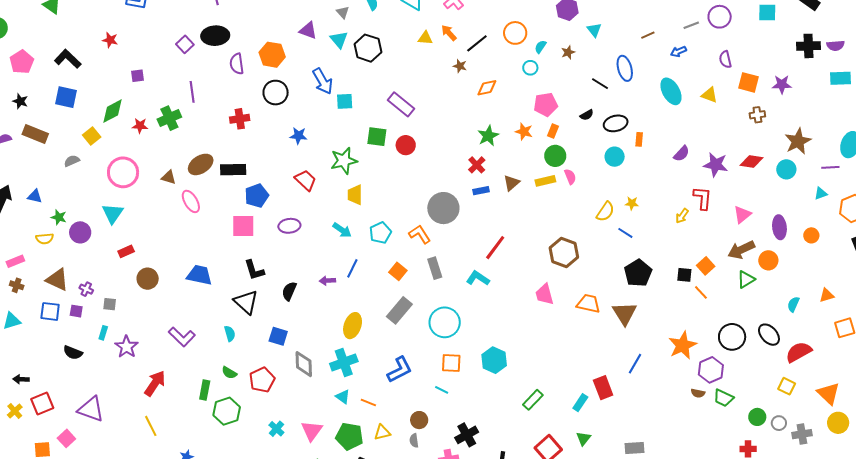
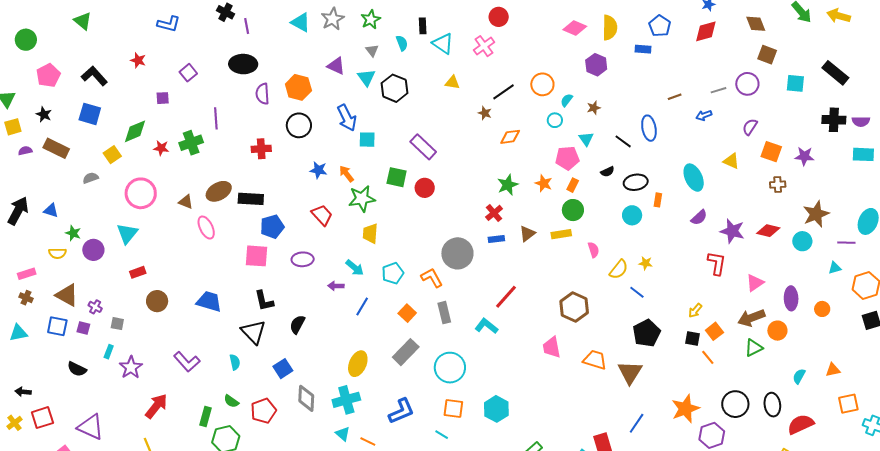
cyan triangle: (594, 30) -> (586, 139), moved
orange arrow: (449, 33) -> (347, 174), moved
purple square: (185, 44) -> (188, 73), moved
purple semicircle: (725, 59) -> (750, 127), turned 42
cyan ellipse: (671, 91) -> (694, 178), moved
pink semicircle: (570, 177) -> (593, 250), moved
yellow arrow: (682, 216) -> (695, 311), moved
purple arrow: (327, 281) -> (336, 286), moved
black ellipse: (769, 335) -> (772, 405), turned 30
blue square: (278, 336) -> (283, 369), turned 36

